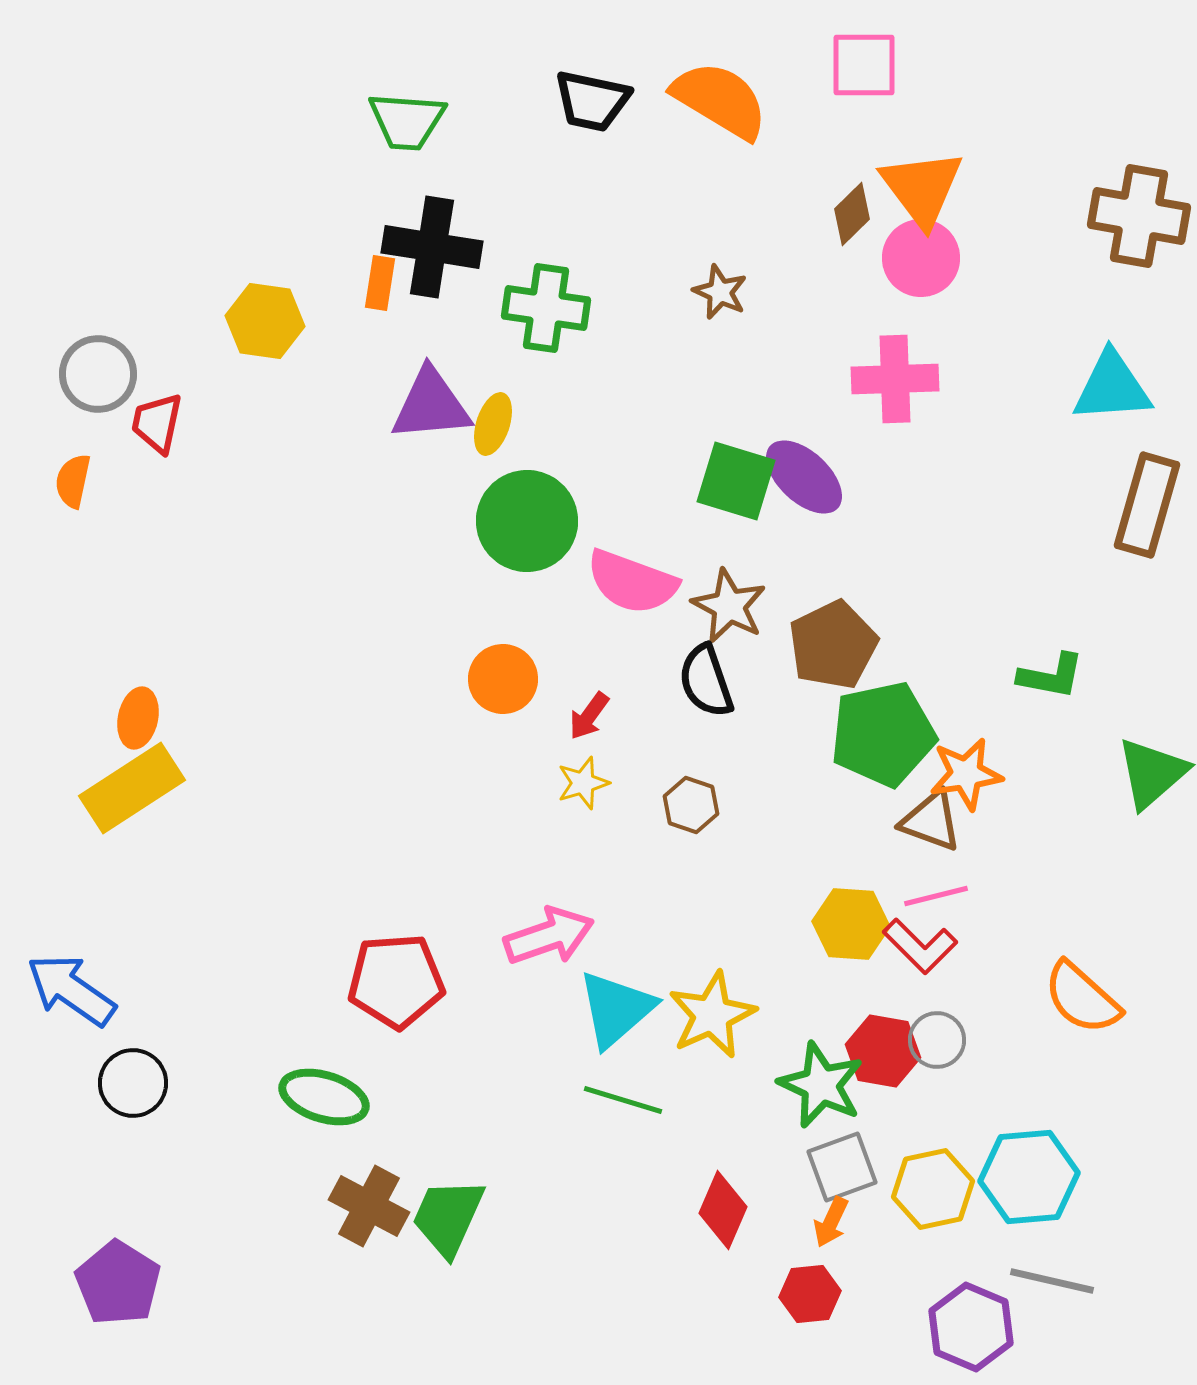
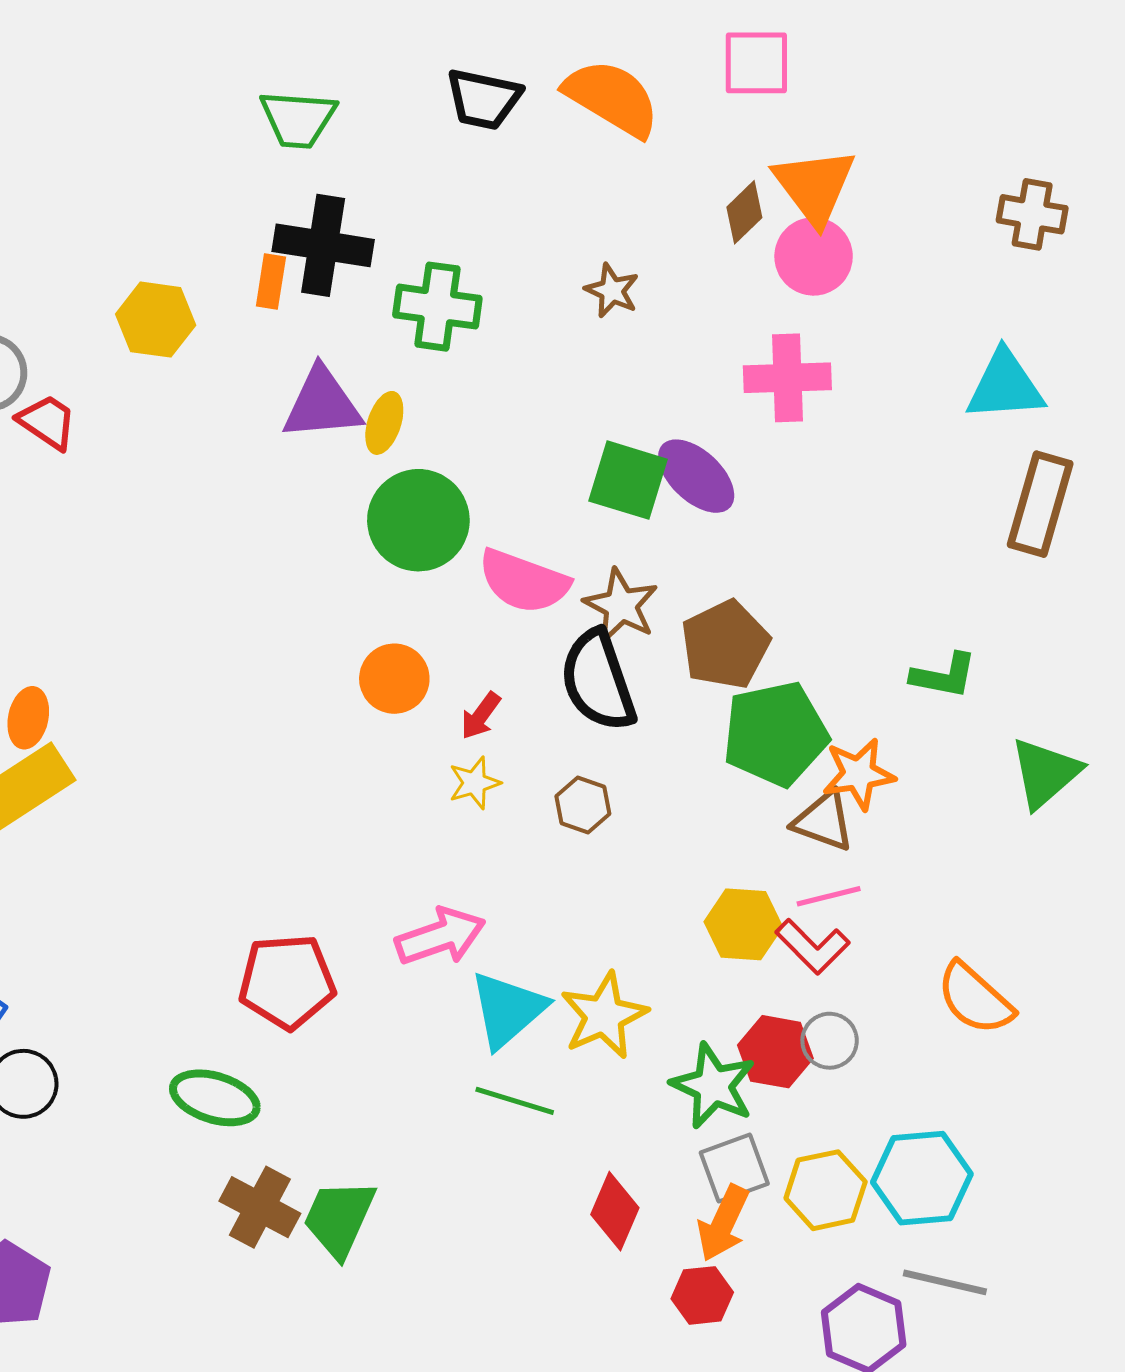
brown cross: (1139, 216) -> (1032, 214), size x0.7
red trapezoid: (157, 423) -> (47, 422), turned 112
black semicircle: (706, 681) -> (598, 681), size x1.4
orange arrow: (831, 1222) -> (723, 1223), size x1.5

